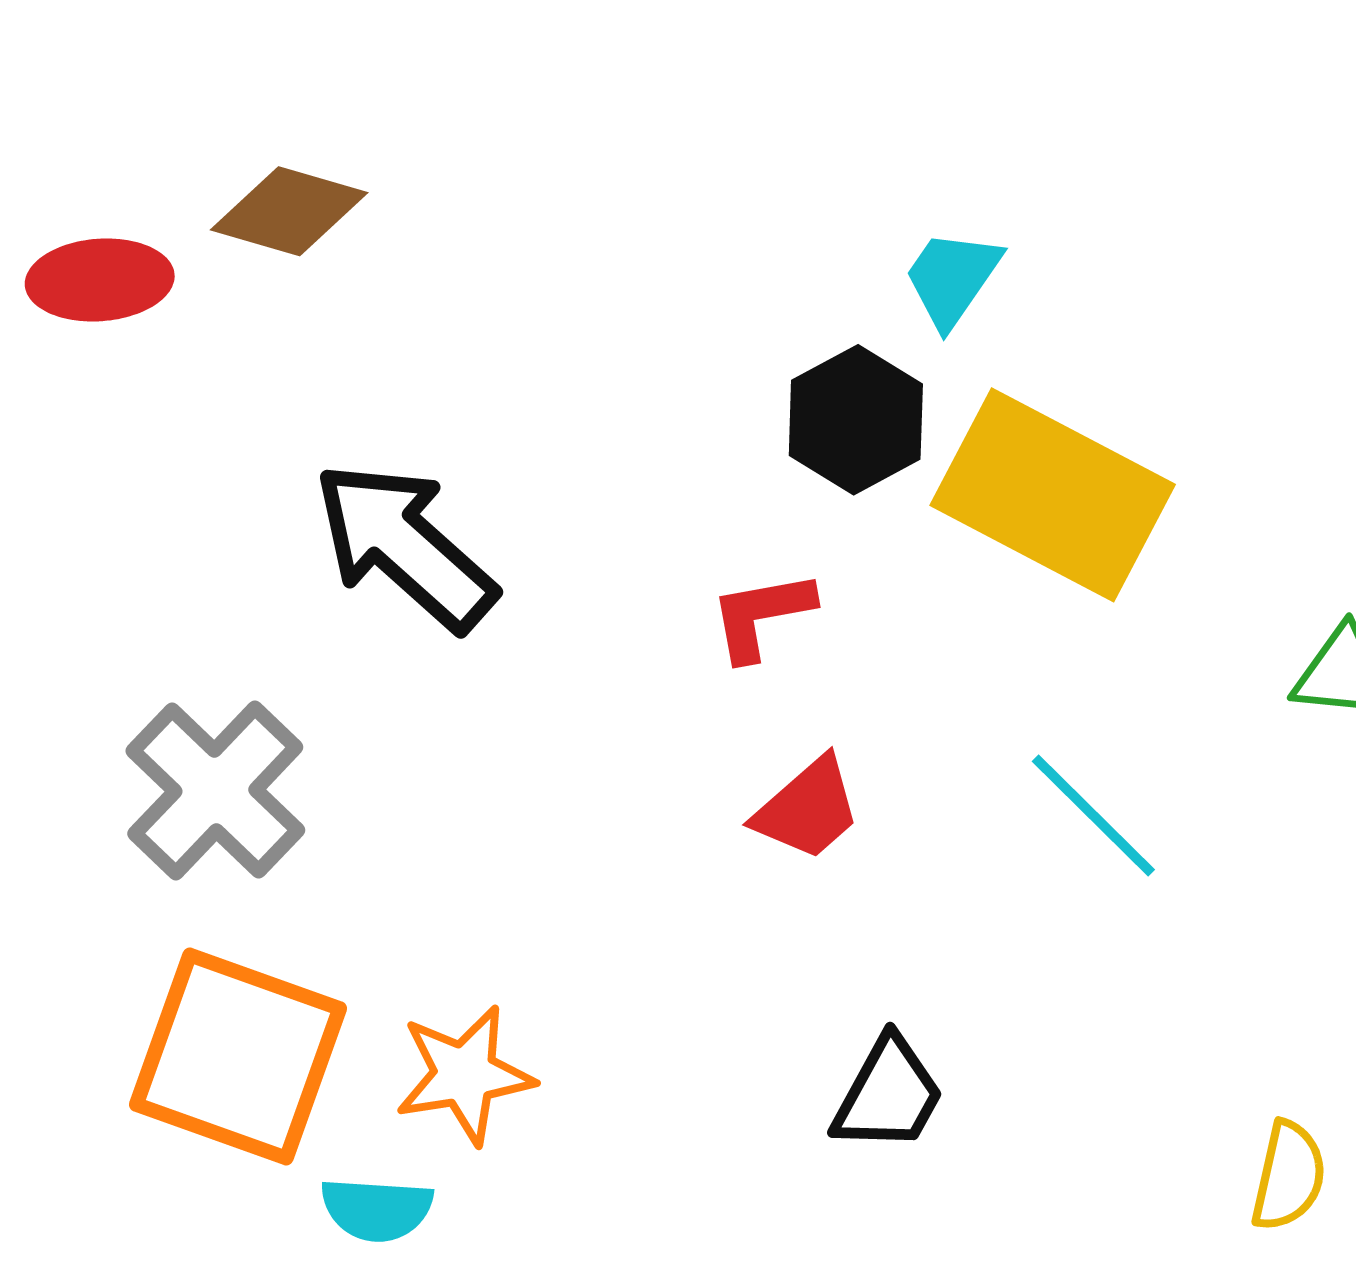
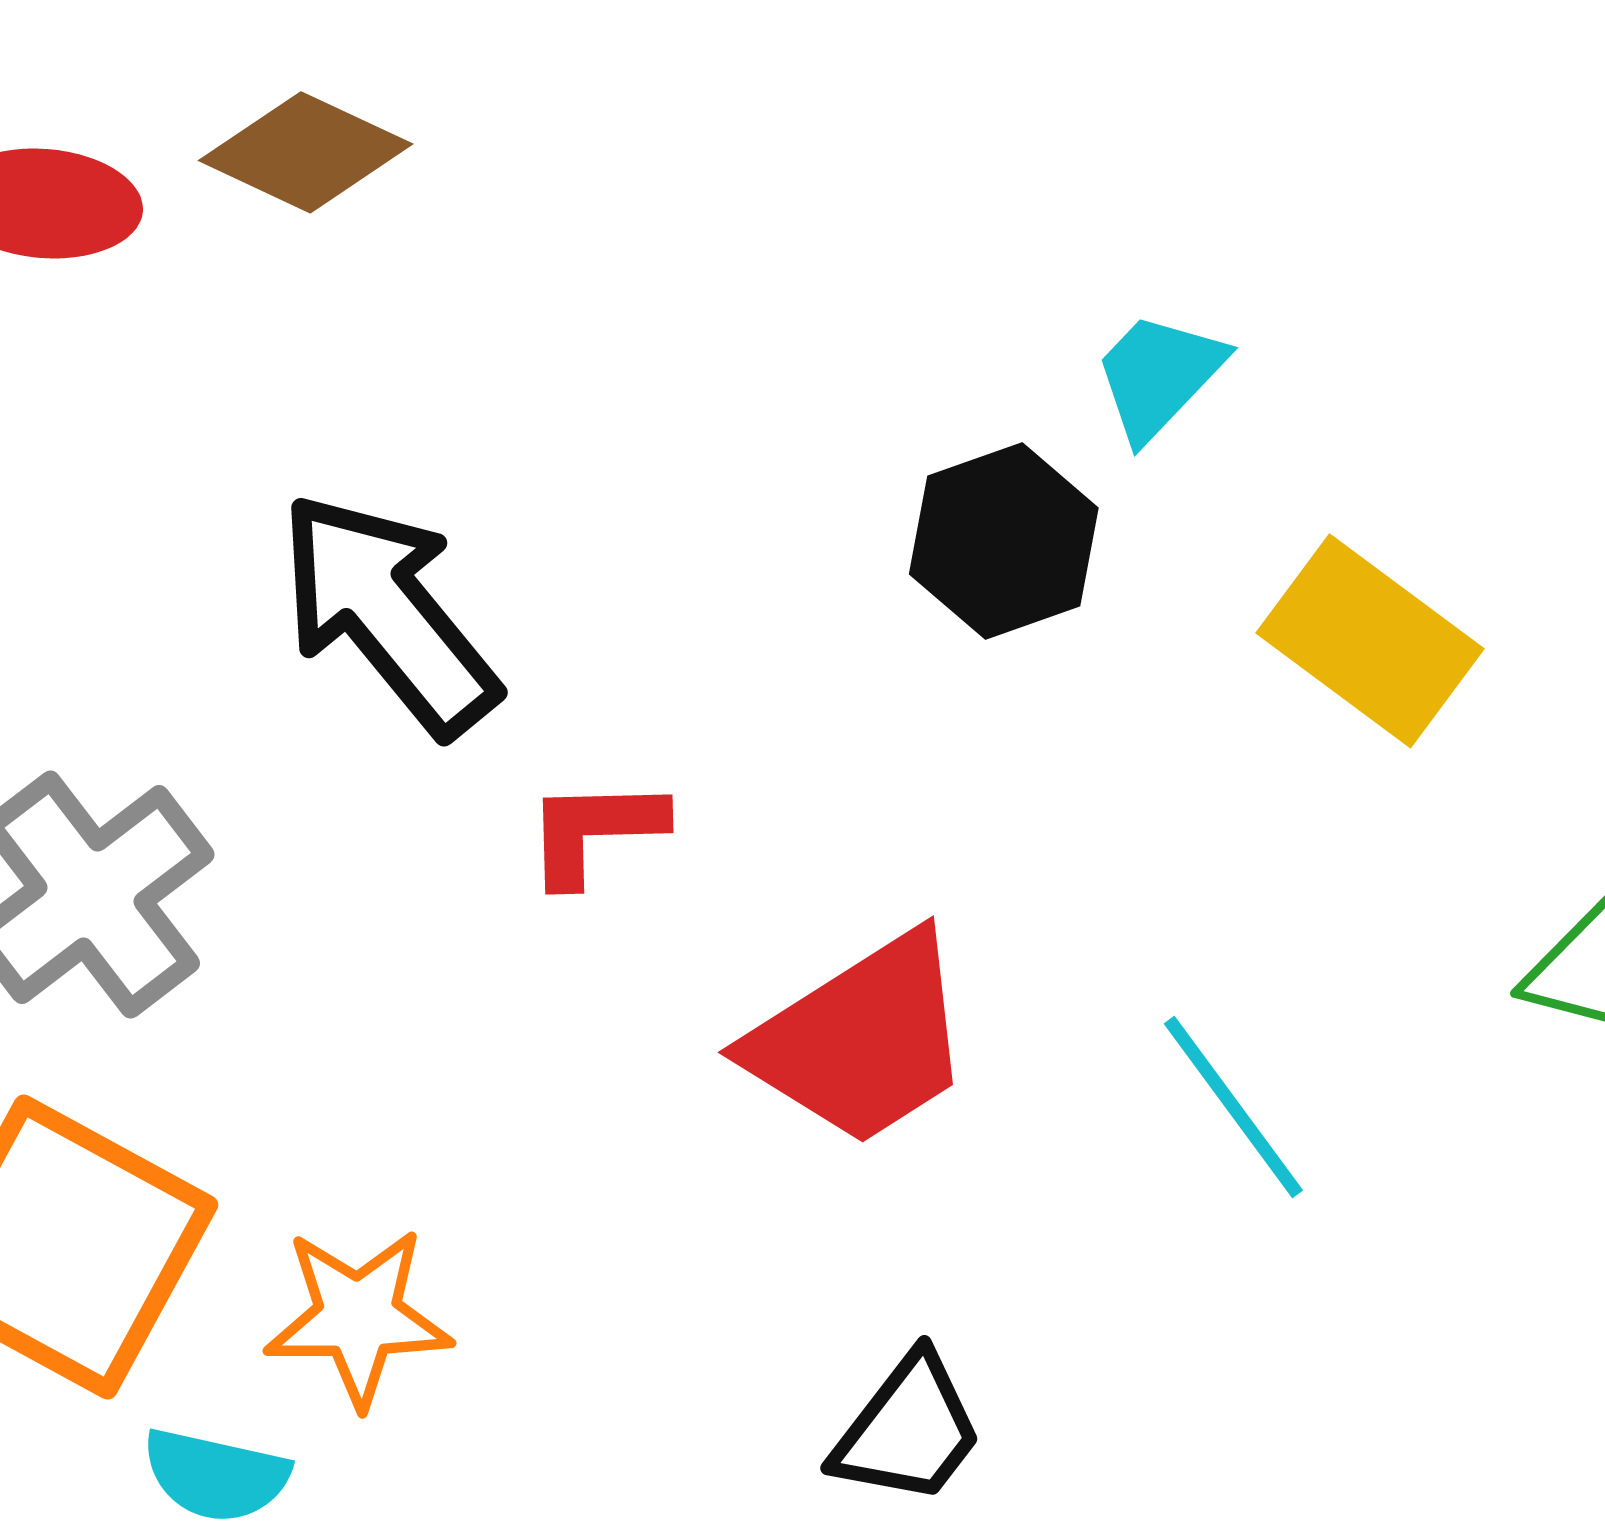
yellow rectangle: (1053, 495) -> (1370, 641), moved, size x0.7
red L-shape: (761, 615) -> (594, 831), moved
red trapezoid: (808, 809) -> (861, 1040), size x1.6

